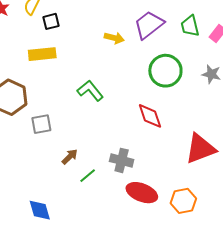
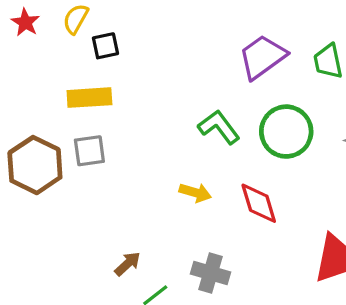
yellow arrow: (114, 38) -> (195, 193), moved
green L-shape: (90, 91) -> (219, 127), moved
gray square: (41, 124) -> (89, 151), moved

